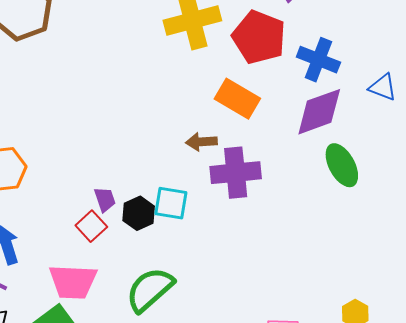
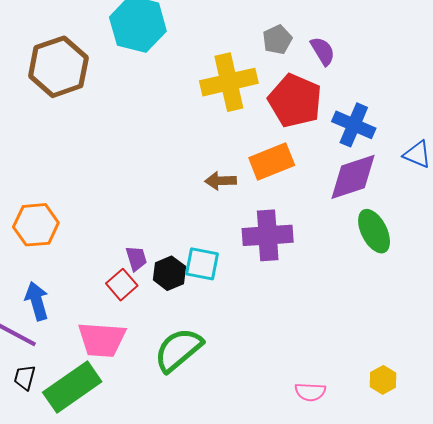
orange rectangle: (237, 99) -> (272, 162), turned -54
brown arrow: (201, 142) -> (221, 181), moved

